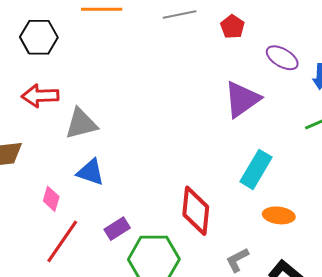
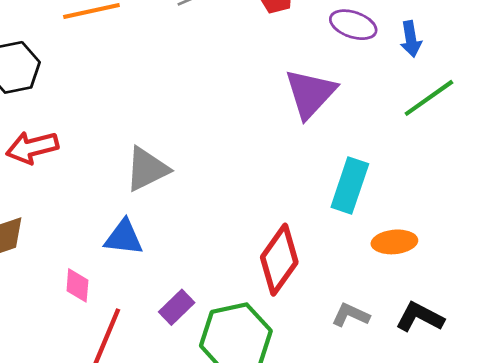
gray triangle: (81, 124) -> (147, 169), moved
red diamond: (196, 211) -> (279, 260), turned 42
gray L-shape: (237, 260) -> (351, 315), turned 64

